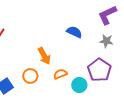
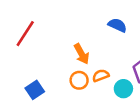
orange circle: (30, 76) -> (79, 80), moved

